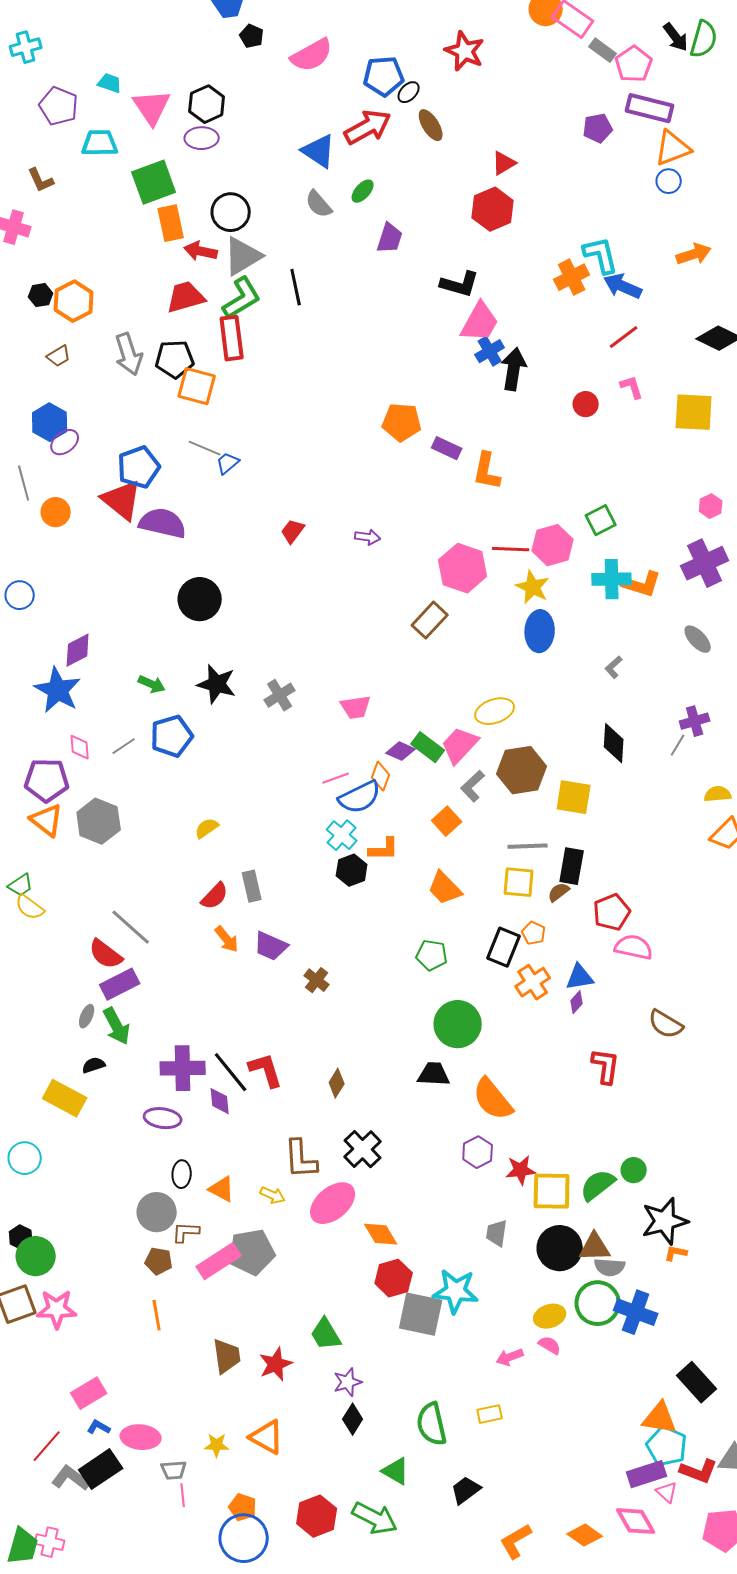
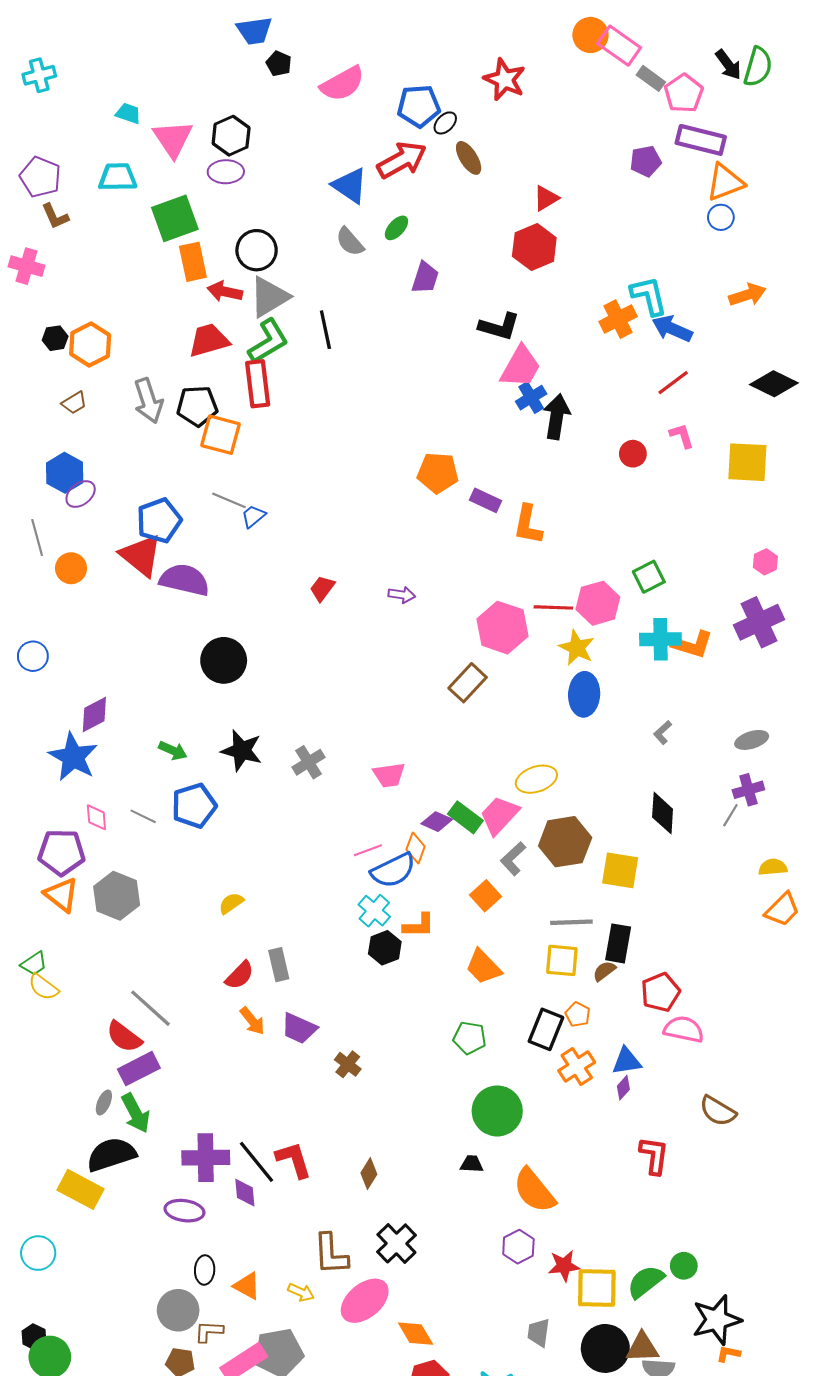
purple pentagon: (59, 106) -> (40, 177), moved
gray ellipse: (698, 639) -> (752, 740), moved, turned -64
gray line: (124, 746) -> (143, 816), turned 60
black semicircle: (94, 1065) -> (111, 1154), size x2.0
black trapezoid: (434, 1074) -> (472, 1164), size x0.7

